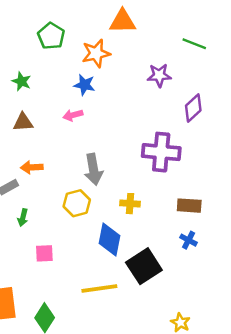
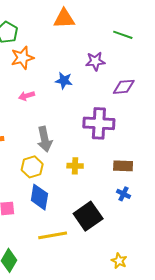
orange star: (96, 53) -> (22, 58), moved
blue star: (84, 85) -> (64, 81), moved
purple diamond: (193, 108) -> (124, 87), turned 40
blue diamond: (109, 240) -> (39, 197), moved

